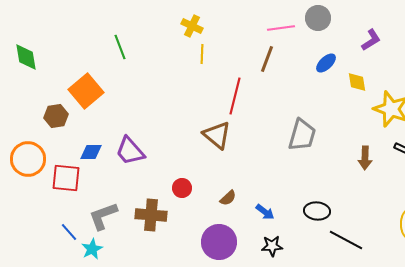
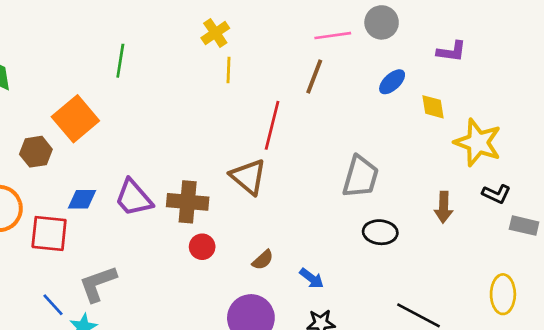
yellow cross: (192, 26) -> (215, 33), turned 30
purple L-shape: (371, 40) -> (451, 51), turned 40
green line: (120, 47) -> (120, 61), turned 30
black ellipse: (317, 211) -> (380, 232), moved
brown cross: (151, 215) -> (188, 202), moved

